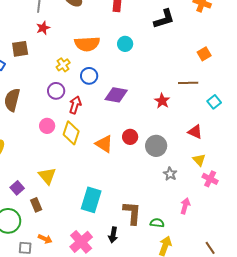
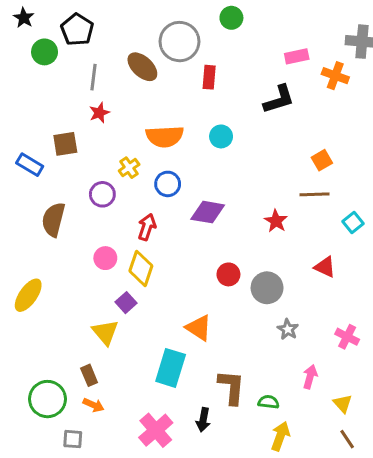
orange square: (204, 54) -> (322, 160), moved
purple circle: (56, 91) -> (102, 194), moved
orange triangle: (104, 144) -> (199, 328), moved
yellow triangle: (199, 160) -> (343, 403), moved
purple square: (17, 188) -> (126, 303), moved
orange arrow: (45, 239) -> (93, 405), moved

